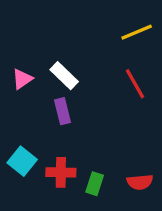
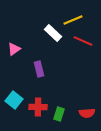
yellow line: (137, 32) -> (73, 20), moved
white rectangle: (64, 76) -> (53, 33), moved
red line: (135, 84) -> (83, 41), moved, turned -36

